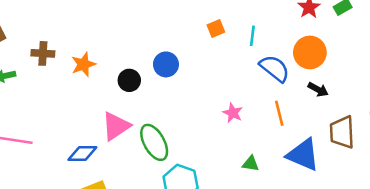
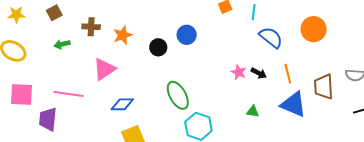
orange circle: (310, 52) -> (314, 29), moved
black arrow: (318, 90) -> (259, 73), moved
orange line: (279, 113) -> (288, 74), moved
pink triangle: (116, 126) -> (104, 69), moved

